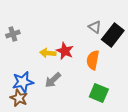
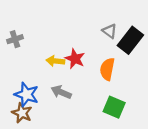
gray arrow: (53, 80) -> (61, 92), turned 66
blue star: (23, 82) -> (27, 94), turned 30

